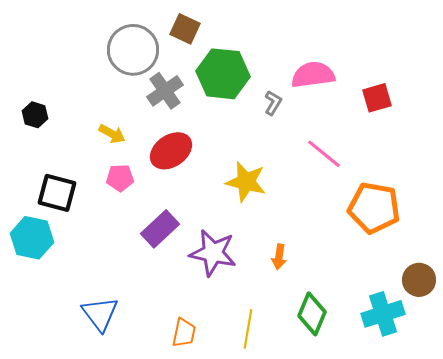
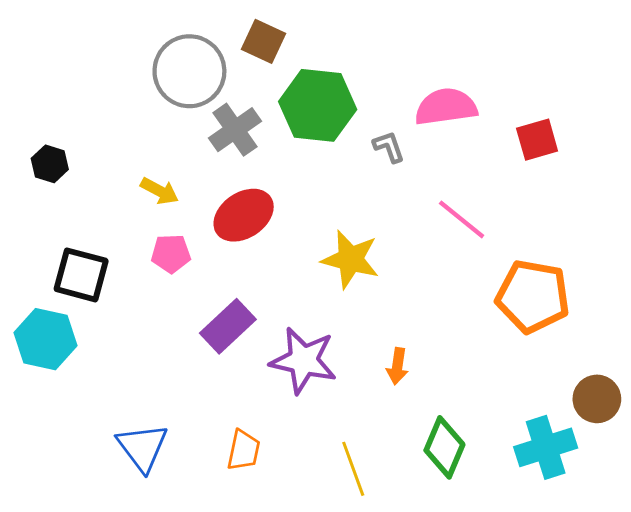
gray L-shape: (273, 103) -> (389, 147), turned -50
yellow line: (248, 329) -> (353, 469), turned -30
orange trapezoid: (184, 333) -> (244, 450), moved

